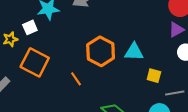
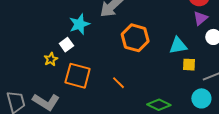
orange hexagon: (101, 51) -> (135, 38), moved
cyan triangle: (134, 52) -> (178, 46), moved

